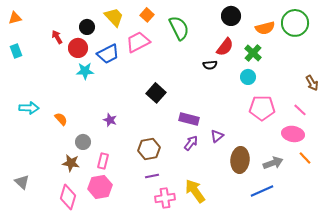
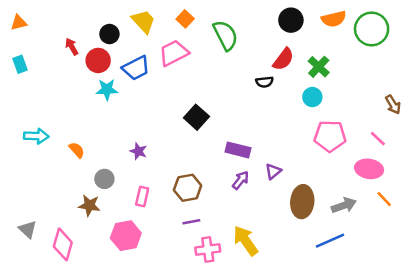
orange semicircle: (265, 28) -> (334, 19), moved
pink rectangle: (103, 161) -> (142, 197), moved
pink diamond: (68, 197) -> (63, 244), moved

